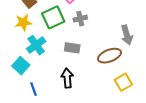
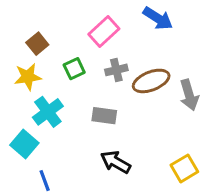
green square: (53, 17) -> (74, 69), size x0.6
brown ellipse: (109, 56) -> (151, 81), moved
black arrow: (67, 78) -> (116, 162), moved, turned -54

